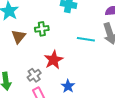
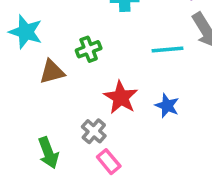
brown triangle: (18, 37) -> (52, 72), turned 49
blue star: (68, 86) -> (167, 106), moved

